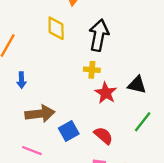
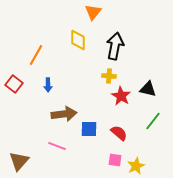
blue square: (69, 131) -> (89, 129), turned 30

